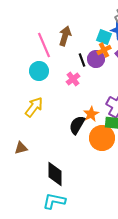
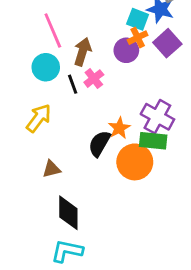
brown arrow: (65, 36) -> (82, 52), moved
black line: (82, 60) -> (73, 84), moved
brown triangle: (21, 148) -> (51, 169), moved

